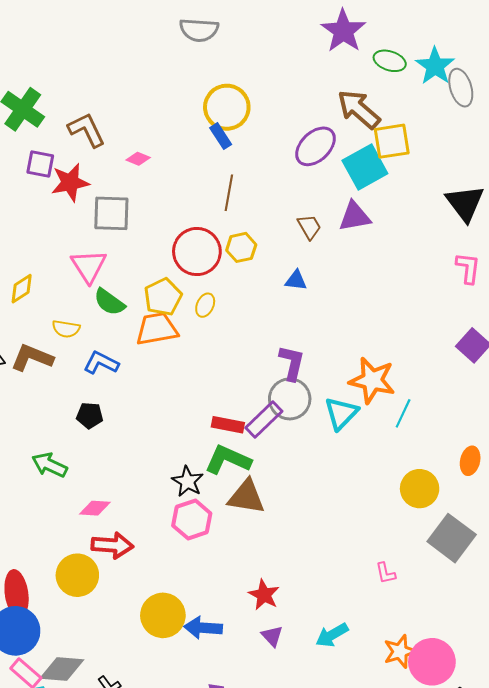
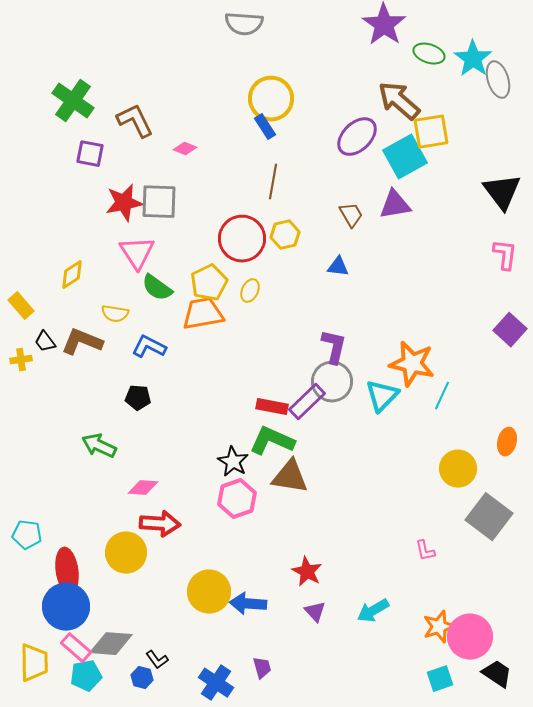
red star: (70, 182) -> (124, 203), moved

